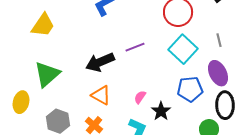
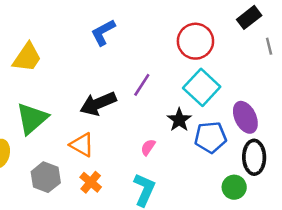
gray line: (219, 40) -> (269, 46), moved
purple line: (135, 47) -> (142, 85), turned -36
orange triangle: (101, 95) -> (82, 145), moved
black star: (161, 111) -> (179, 120), moved

